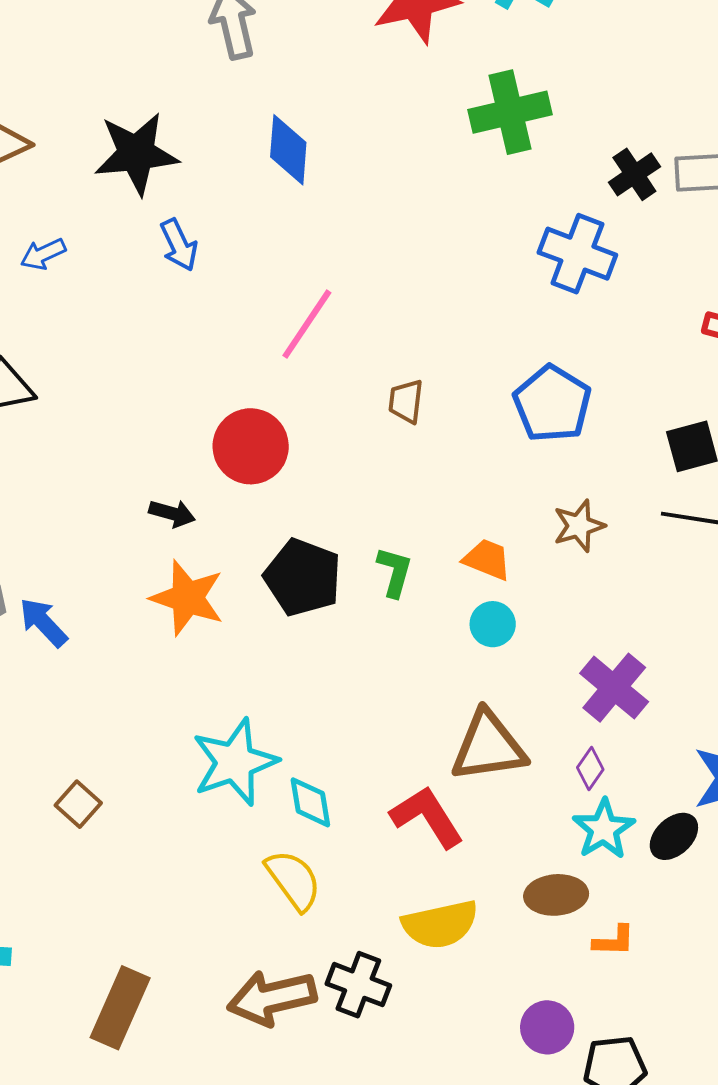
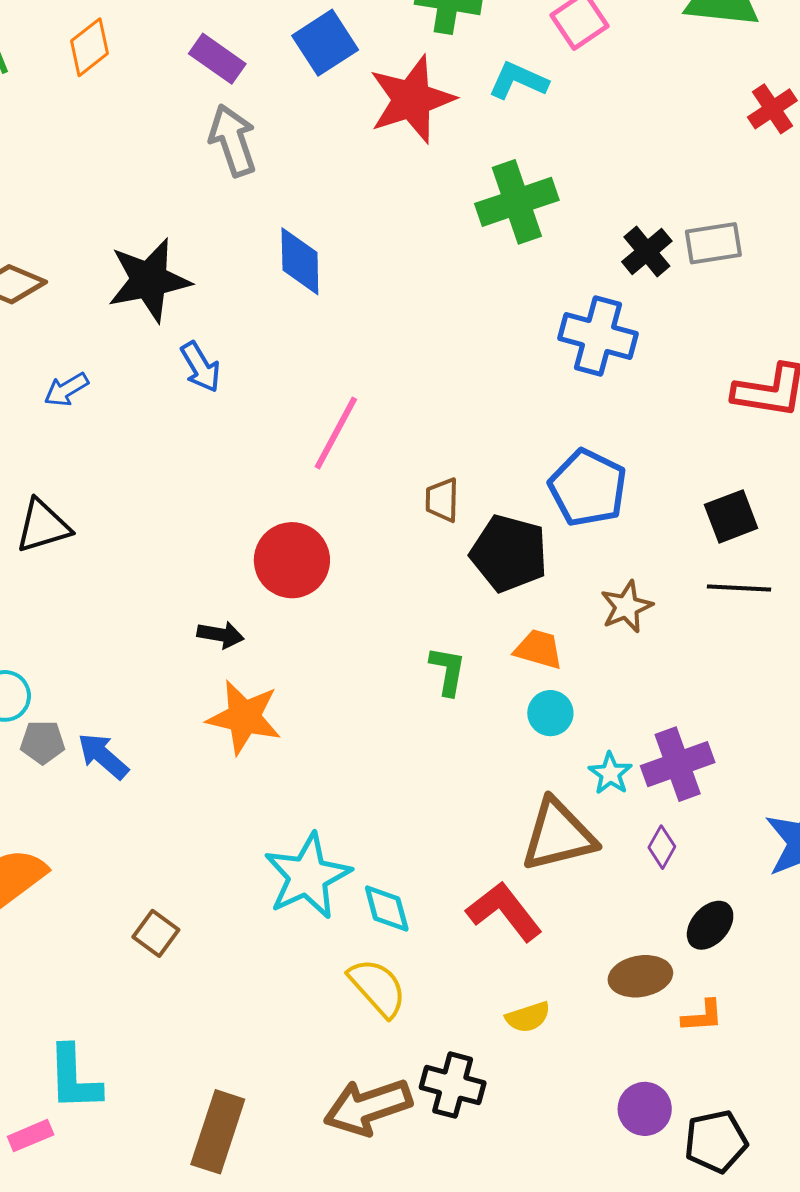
black pentagon: (303, 577) -> (509, 553), moved
purple cross: (614, 688) -> (678, 764), turned 36
cyan star: (604, 829) -> (610, 773), moved, size x0.7
black ellipse: (674, 836) -> (710, 925), moved
yellow semicircle: (440, 924) -> (528, 1017), size x0.6

